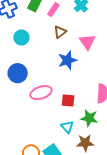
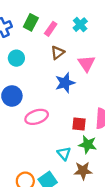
red square: (68, 100) -> (79, 124), moved

